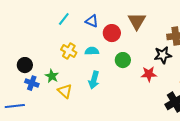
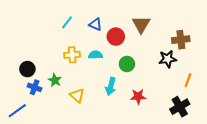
yellow cross: (69, 51) -> (72, 55), turned -35
red star: (149, 74) -> (138, 96), moved
cyan arrow: (94, 80) -> (111, 86), moved
yellow triangle: (65, 91) -> (77, 95), moved
blue line: (15, 106) -> (17, 111), turned -30

